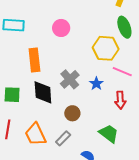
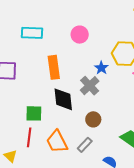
blue star: (96, 84) -> (101, 68), moved
green square: (12, 95) -> (34, 113), moved

